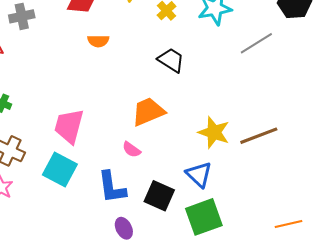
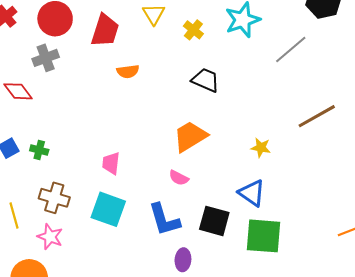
pink trapezoid: (69, 126) -> (111, 163), size x0.6
yellow star: (214, 132) -> (261, 148), size x0.6
brown line: (259, 136) -> (317, 116), moved
green square: (204, 217) -> (263, 236), turned 33
purple ellipse: (124, 228) -> (183, 260), turned 40

